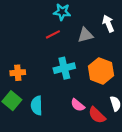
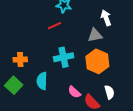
gray triangle: (85, 35) -> (95, 35), moved
cyan semicircle: (37, 105) -> (42, 81), moved

